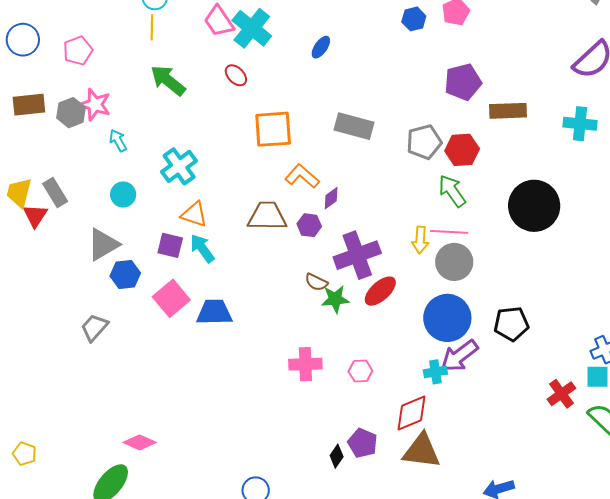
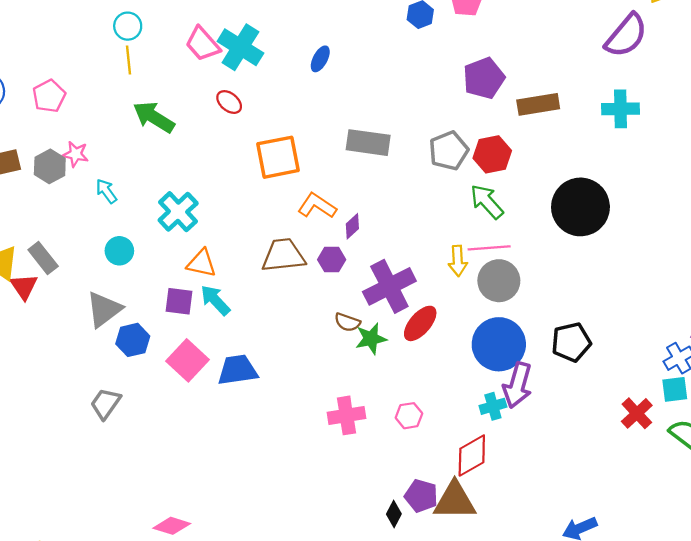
pink star: (95, 105) -> (76, 154), size x0.7
purple arrow: (459, 356) -> (518, 385), turned -30
brown triangle: (422, 451) -> (455, 501), moved

